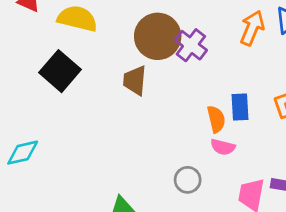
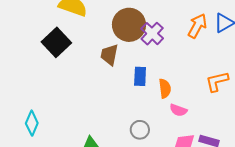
blue rectangle: (240, 107) -> (140, 76), moved
pink semicircle: (223, 147) -> (178, 110), moved
cyan diamond: (23, 153) -> (32, 123), moved, turned -60

